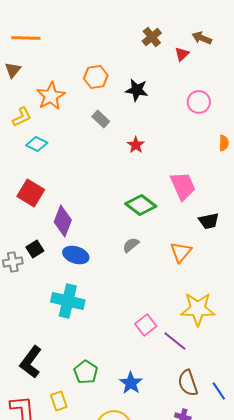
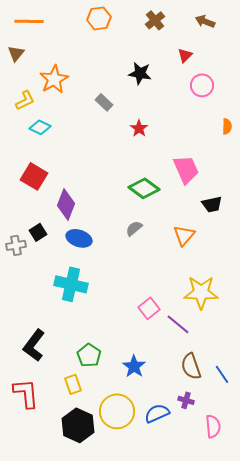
red triangle: (182, 54) -> (185, 55), moved
orange hexagon: (96, 77) -> (99, 18), moved
yellow rectangle: (59, 401) -> (73, 384), moved

